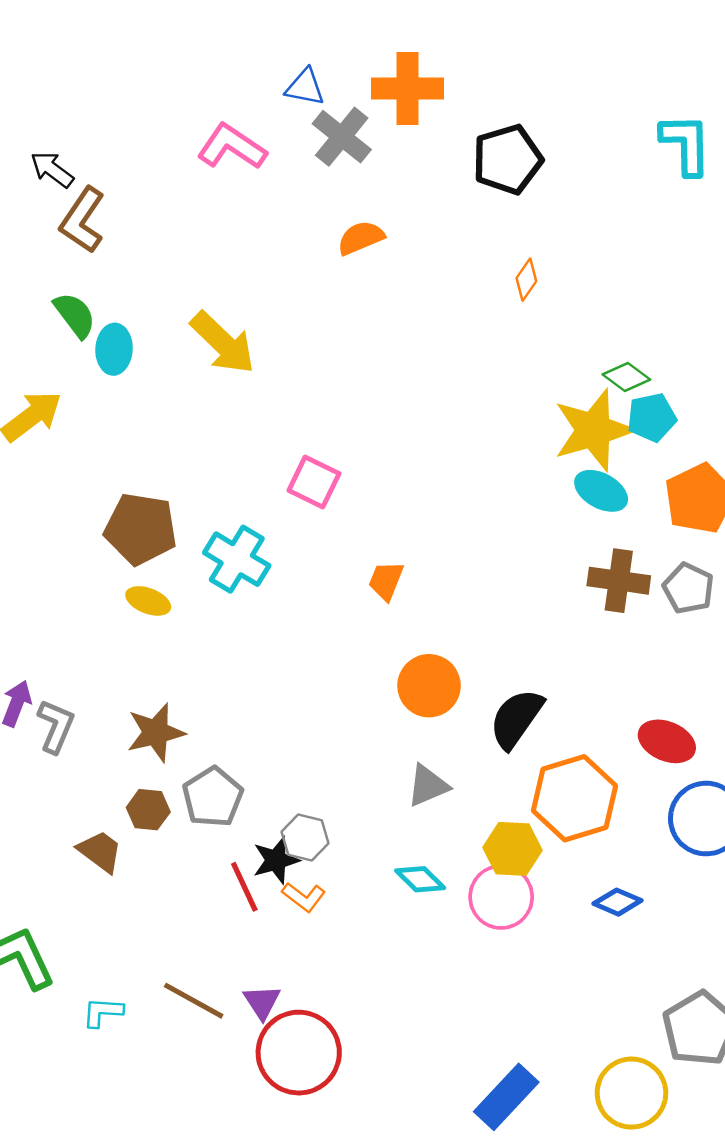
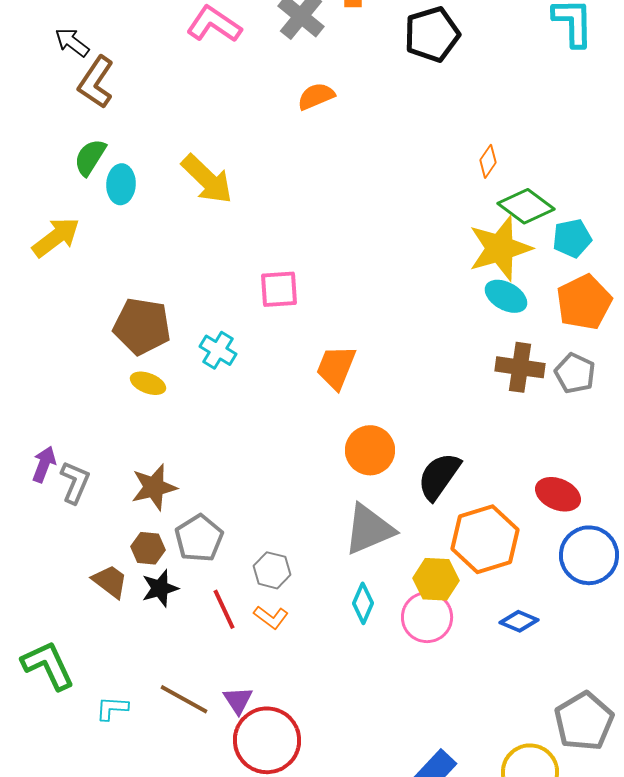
orange diamond: (526, 280) -> (488, 161), moved
green semicircle: (75, 315) -> (90, 157), turned -111
green diamond: (626, 377) -> (526, 206), size x1.5
cyan pentagon: (652, 417) -> (572, 238), moved
pink square: (314, 482) -> (279, 289), turned -30
cyan cross: (237, 559) -> (218, 350), size x0.7
orange trapezoid: (386, 581) -> (336, 367), size x1.4
gray triangle: (428, 786) -> (369, 529), size x1.5
black star: (276, 860) -> (160, 588), moved
cyan diamond: (420, 879) -> (363, 603), turned 69

